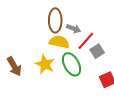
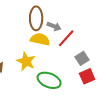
gray square: (97, 51) -> (82, 58), moved
green ellipse: (72, 64) -> (49, 80), moved, turned -40

